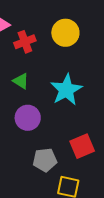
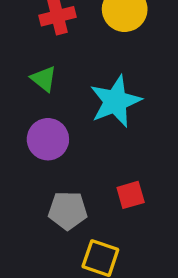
red square: (82, 146) -> (131, 195), size x0.7

